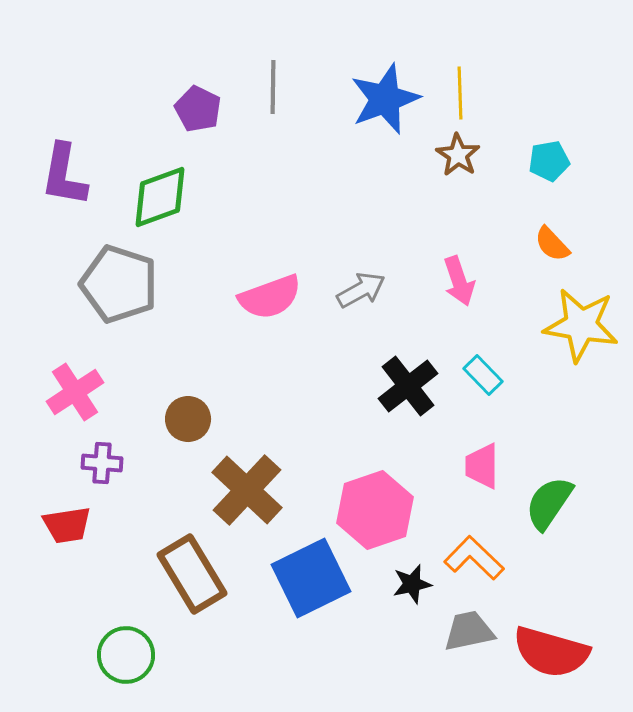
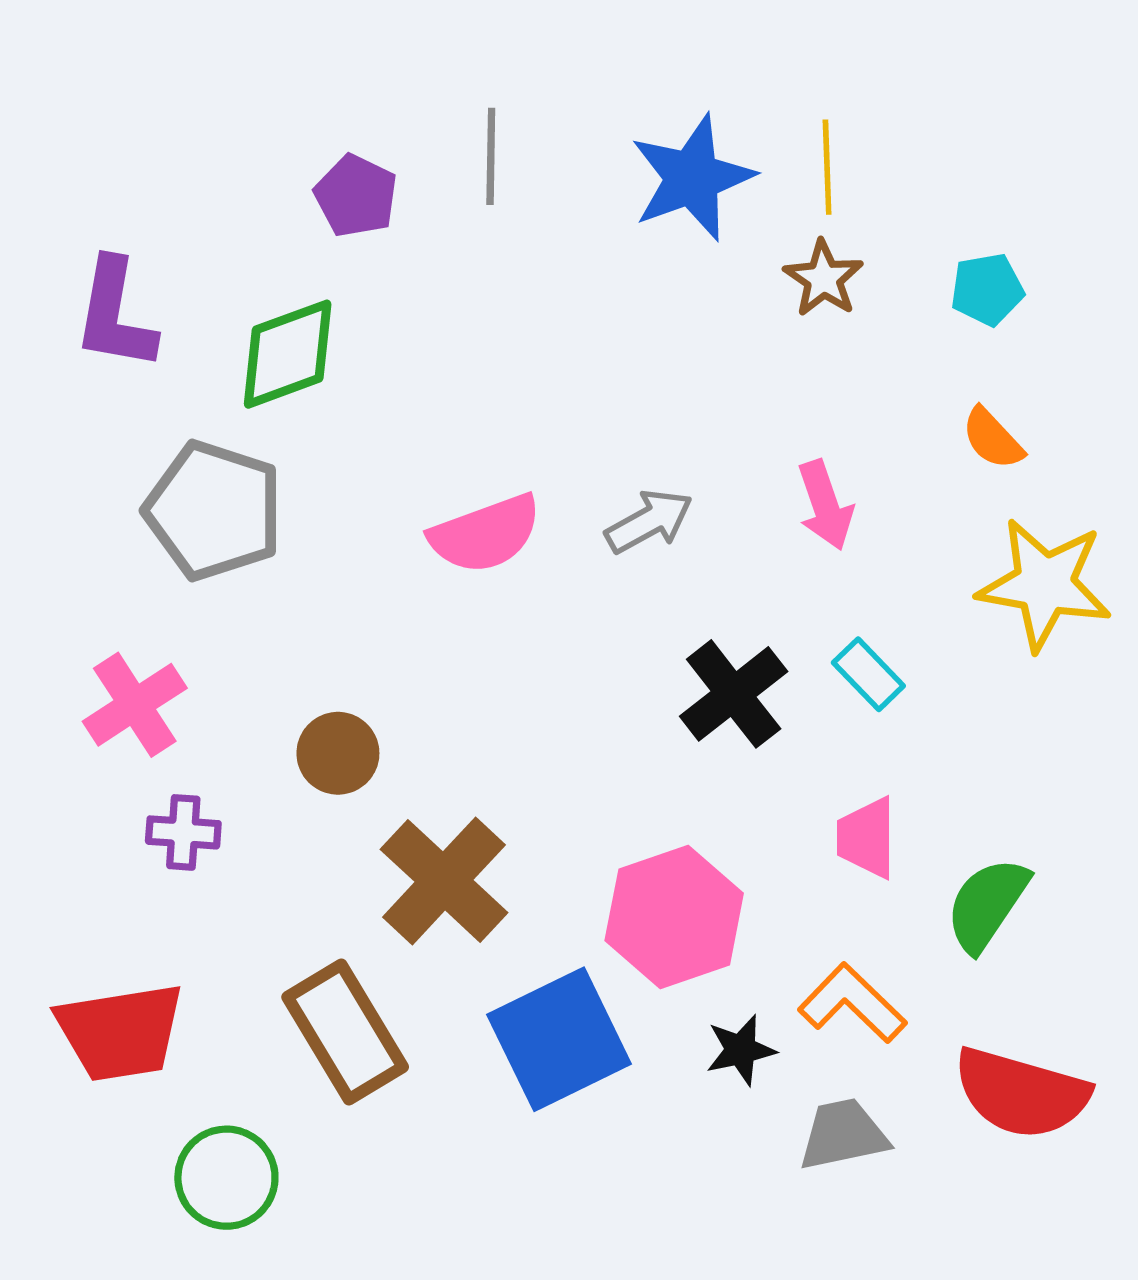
red trapezoid: (67, 525) -> (120, 1032), moved, size x1.5
red semicircle: (551, 652) -> (1021, 1093), moved

